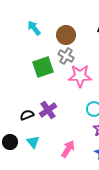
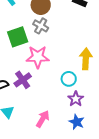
pink star: (80, 76) -> (38, 57), moved

